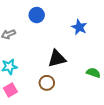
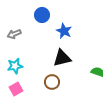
blue star: (79, 27) -> (64, 31), moved

